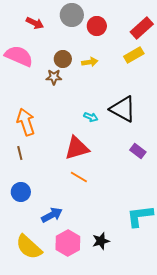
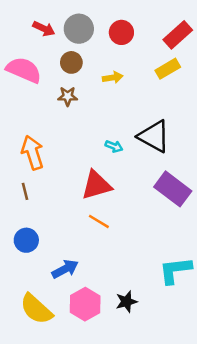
gray circle: (72, 15) -> (79, 29), moved
brown circle: (63, 59) -> (71, 62), moved
purple rectangle: (138, 151) -> (173, 189), size x1.8

